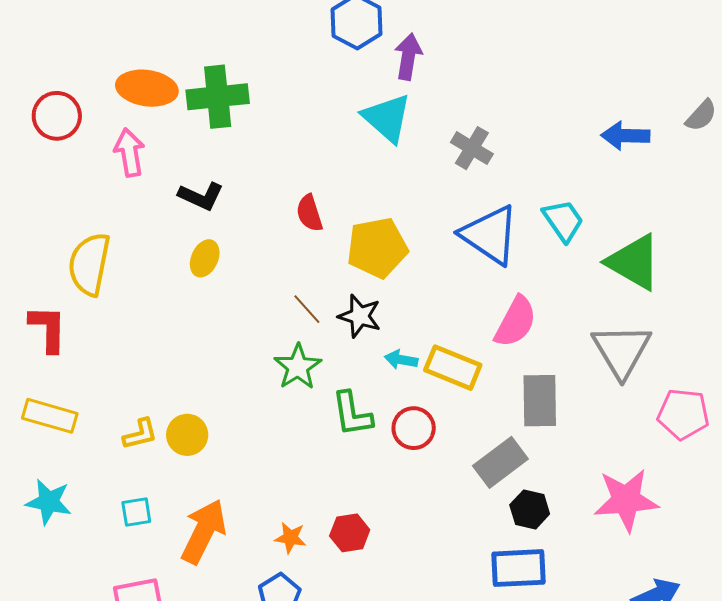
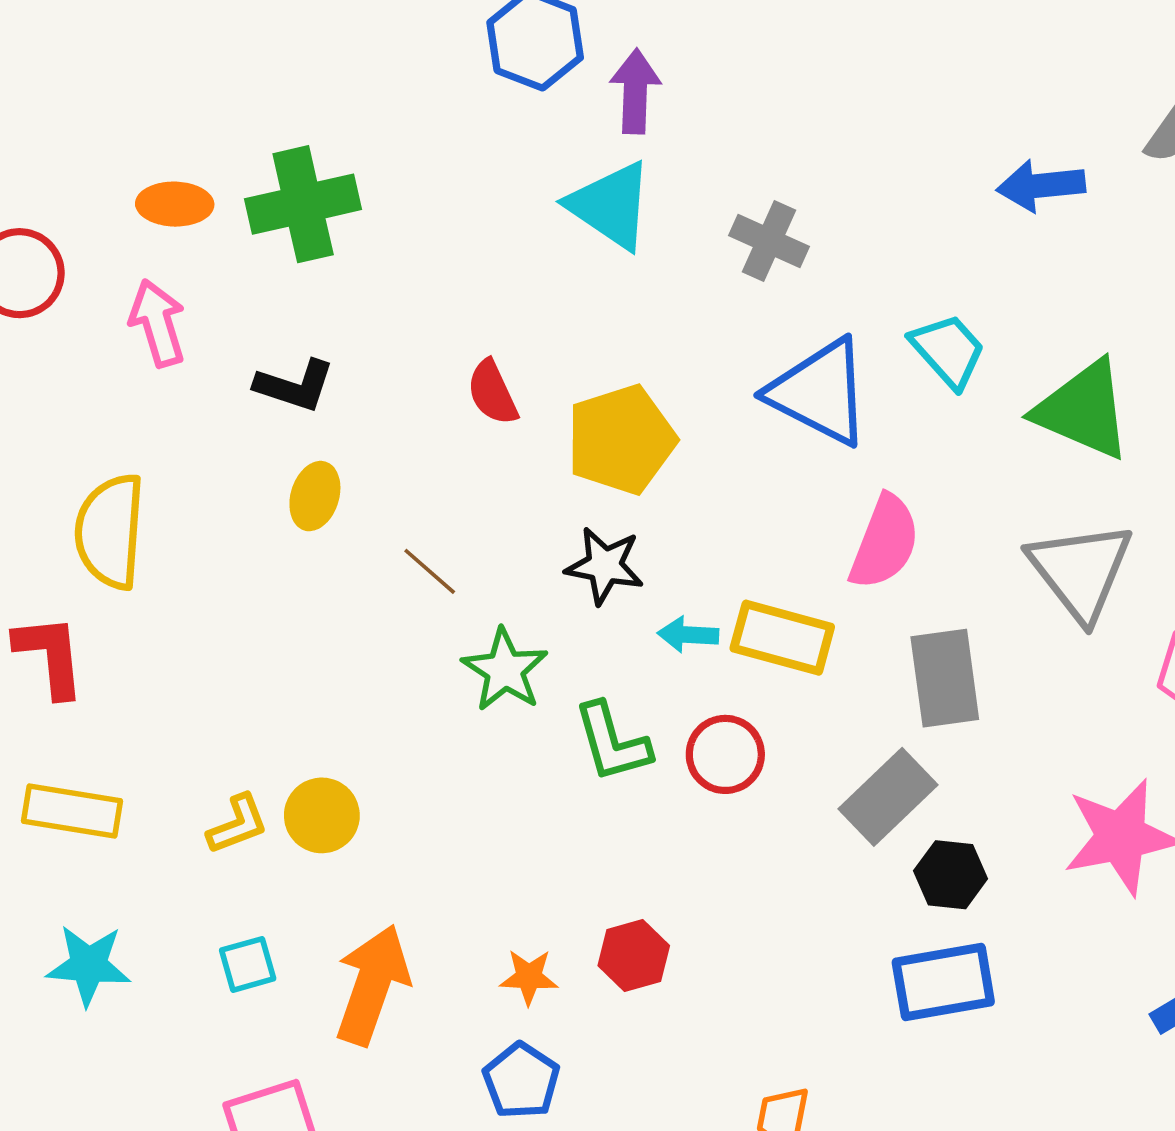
orange ellipse: (147, 88) -> (175, 204), size x0.7
brown line: (307, 309) -> (430, 571), moved

